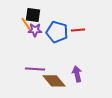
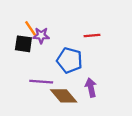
black square: (33, 15) -> (23, 44), moved
blue pentagon: (57, 32) -> (70, 60), moved

